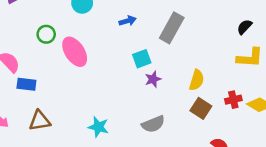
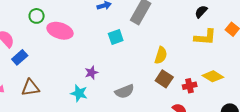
pink ellipse: (75, 52) -> (60, 31), turned -40
purple star: (153, 79) -> (91, 73), moved
blue rectangle: (26, 84) -> (20, 57), turned -49
red cross: (233, 100) -> (190, 86), moved

